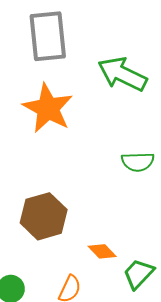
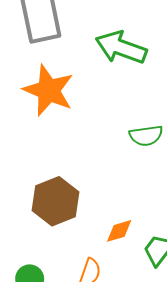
orange diamond: (102, 251) -> (119, 231), turned -56

